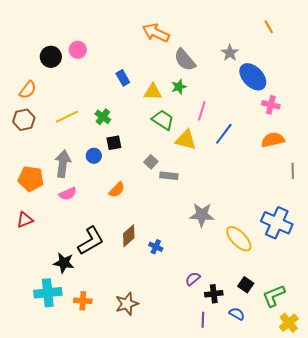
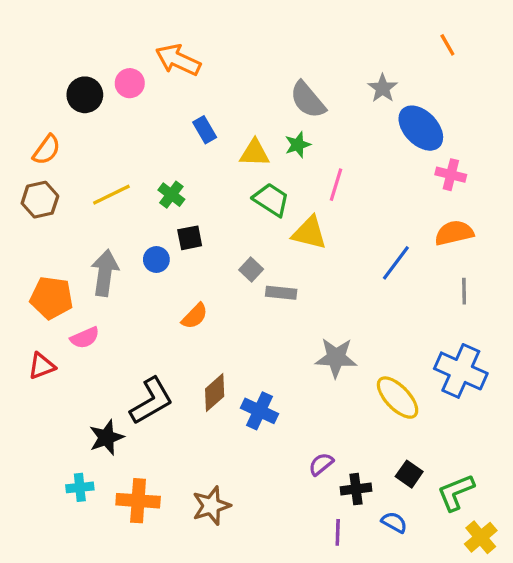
orange arrow: (156, 33) -> (178, 60), moved
blue line: (224, 134) -> (396, 263), moved
gray line: (293, 171) -> (464, 291), moved
pink semicircle: (68, 194) -> (85, 338), moved
blue cross: (156, 247) -> (259, 411), size x1.5
black star: (64, 263) -> (106, 437), turned -30
cyan cross: (48, 293) -> (80, 487), size x0.6
orange cross: (83, 301) -> (138, 501), size x1.4

